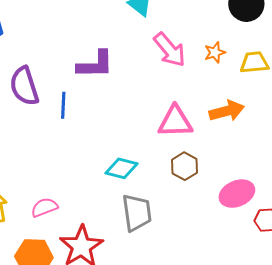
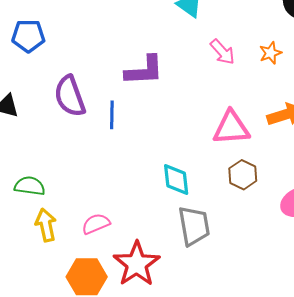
pink arrow: (170, 50) -> (222, 52), size x0.7
cyan diamond: (122, 168) -> (176, 179), turned 72

